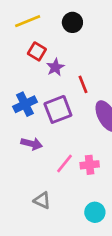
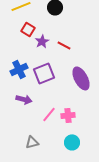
red line: (83, 84) -> (64, 45), moved, turned -40
gray triangle: (42, 200) -> (32, 142), turned -40
cyan circle: (95, 212) -> (72, 142), moved

